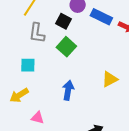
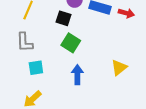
gray L-shape: (37, 33) -> (25, 42), moved
blue arrow: (68, 90) -> (77, 75), moved

